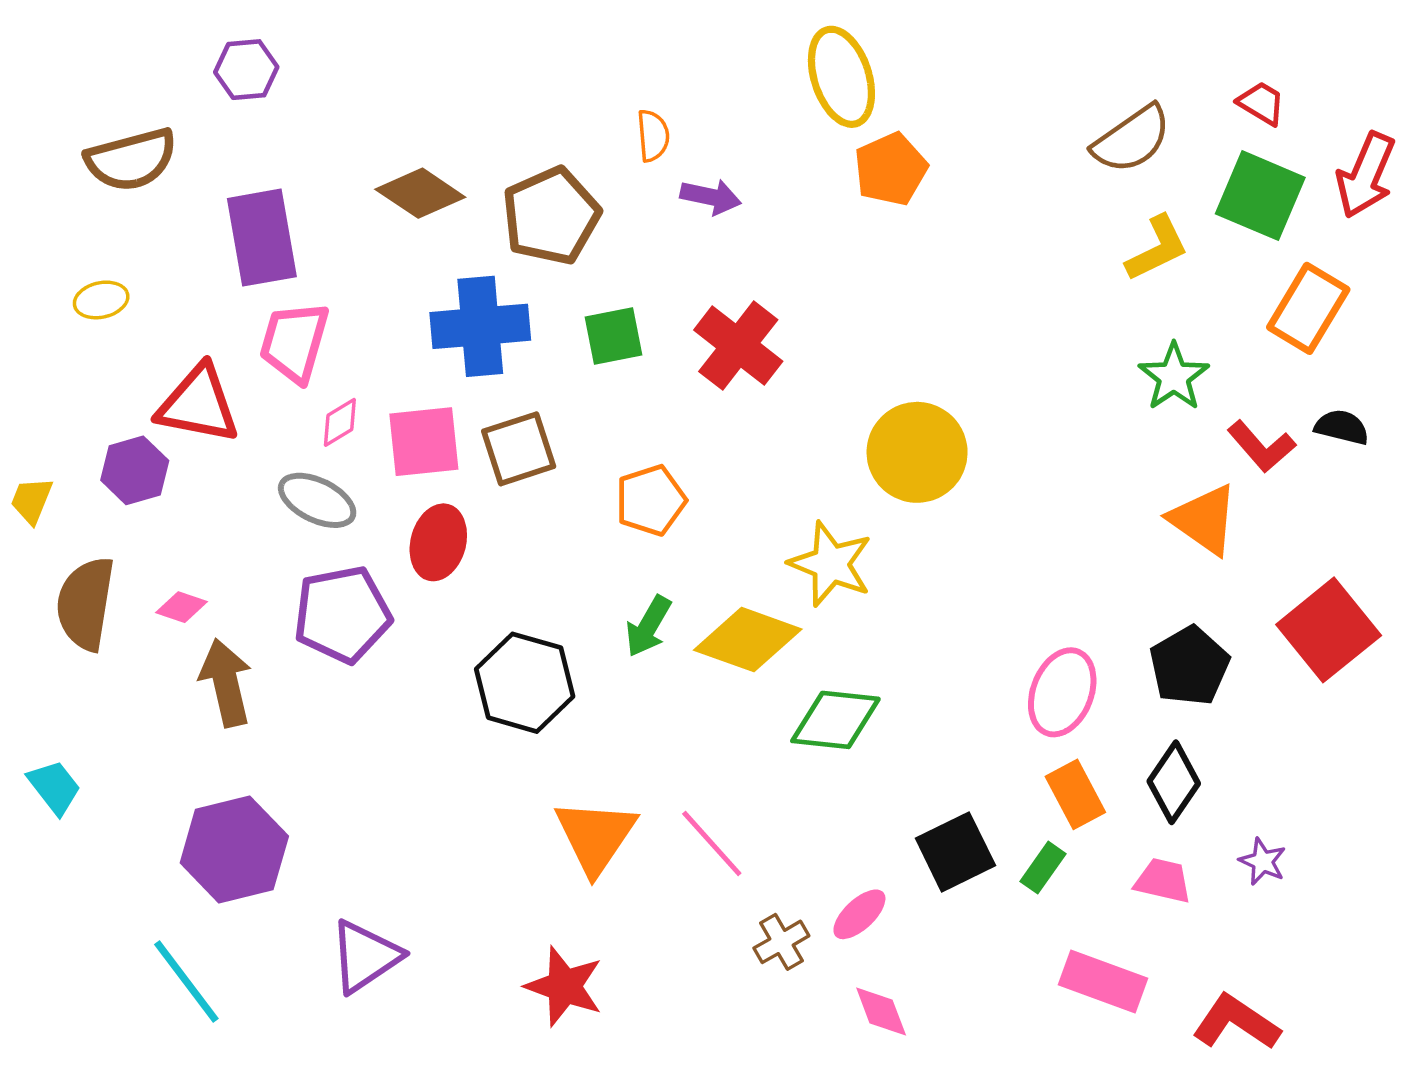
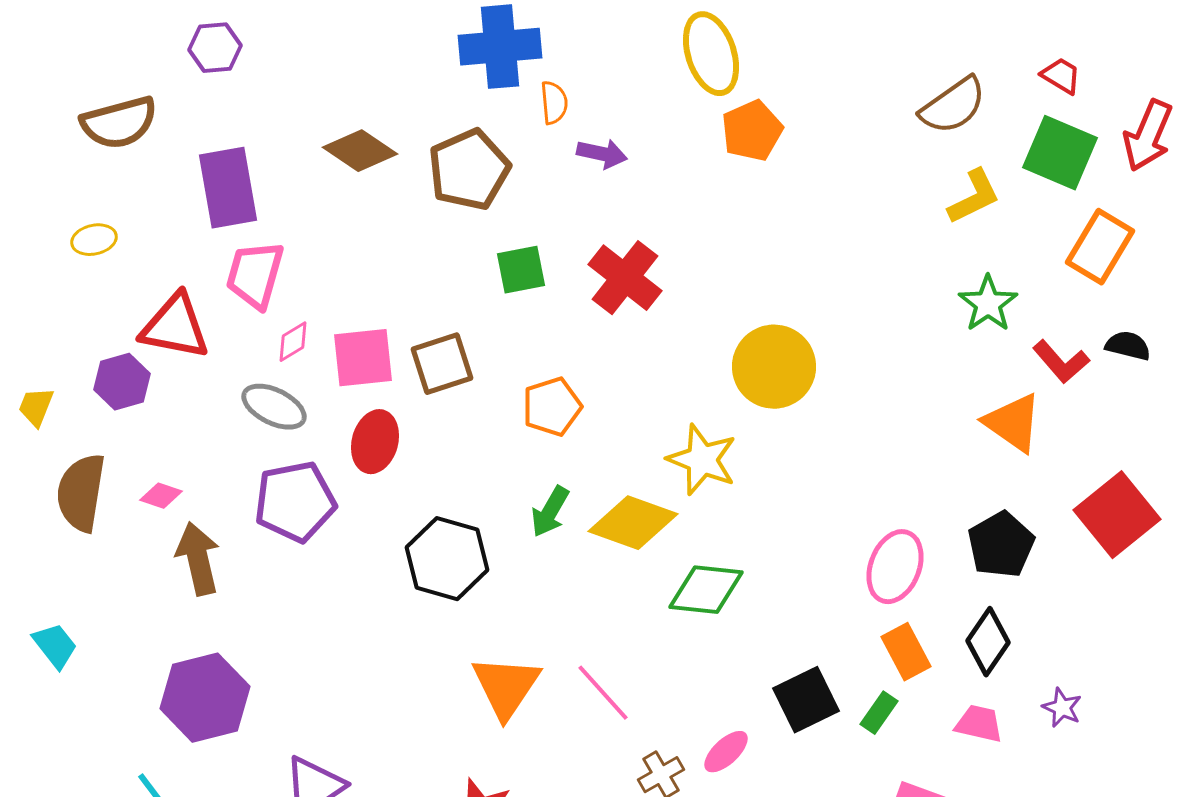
blue cross: (480, 326) -> (500, 47), moved

